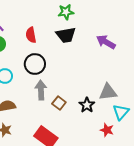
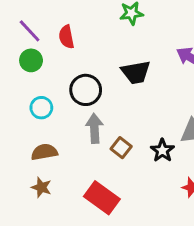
red semicircle: (31, 35) -> (66, 37), moved
black trapezoid: (66, 35) -> (136, 72), moved

